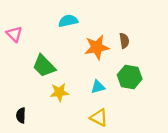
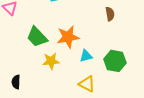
orange star: (97, 47) -> (68, 37), moved
green hexagon: (130, 77) -> (115, 61), moved

